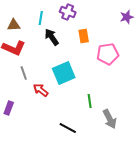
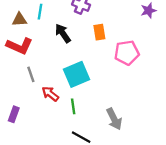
cyan line: (41, 18) -> (40, 12), moved
green line: (90, 101) -> (73, 106), moved
gray arrow: (110, 119) -> (114, 119), moved

